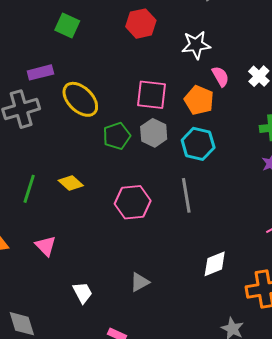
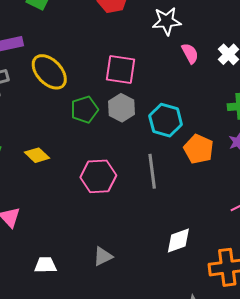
orange pentagon: (199, 100) -> (199, 149), moved
white trapezoid: (83, 293) -> (45, 265), turned -65

